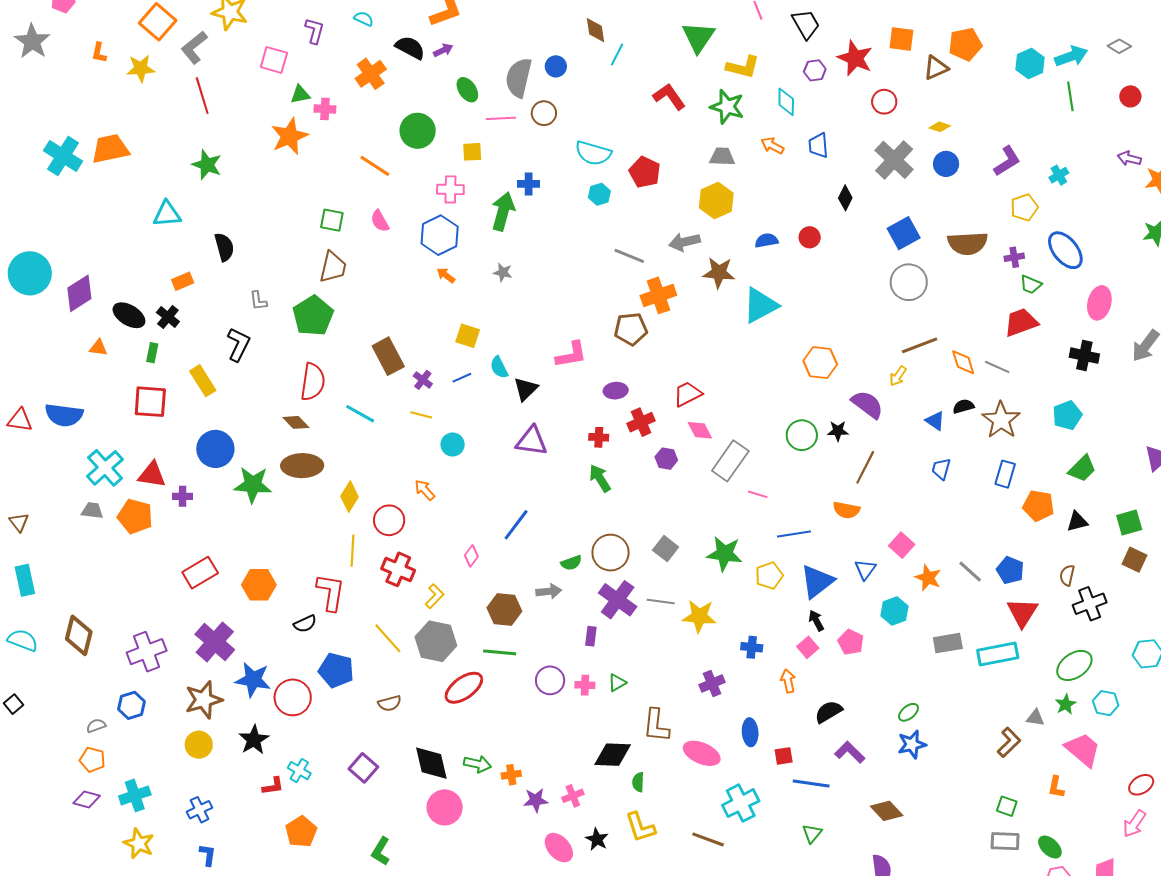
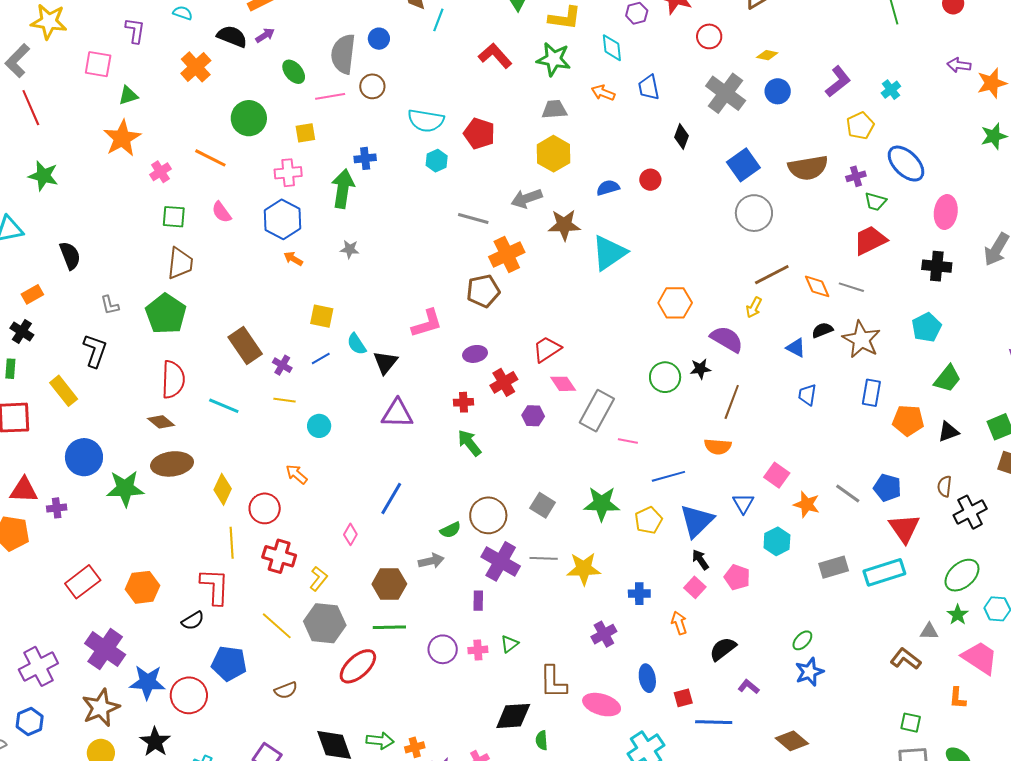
pink cross: (325, 109) -> (160, 172), moved, turned -30
brown L-shape: (1009, 742) -> (906, 659), turned -92
purple L-shape: (850, 752) -> (749, 687), size x0.7

